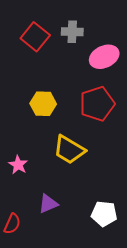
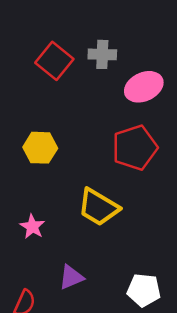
yellow hexagon: (43, 104) -> (40, 148), moved

